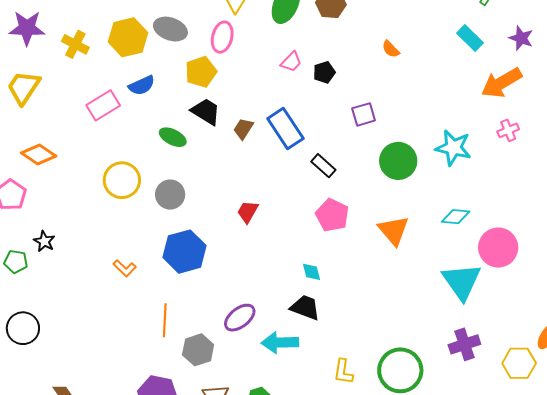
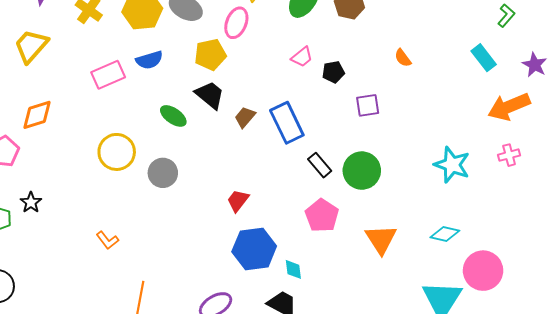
purple square: (364, 114) -> (368, 105), moved
orange diamond: (39, 154) -> (37, 115), turned -60
green circle: (398, 161) -> (362, 171), moved
blue hexagon: (185, 252) -> (254, 249), moved

